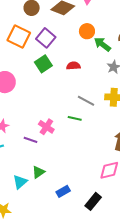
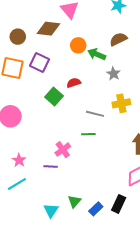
green square: (43, 64) -> (54, 96), moved
pink cross: (46, 127) -> (63, 150), turned 35
green triangle: (38, 172) -> (74, 201), moved
black rectangle: (93, 201) -> (119, 204), moved

